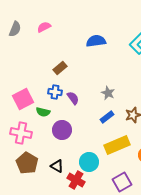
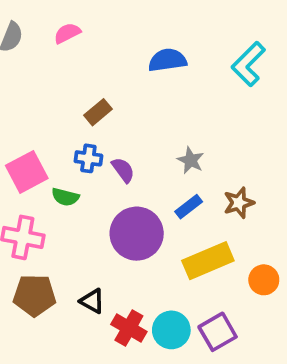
purple circle: (62, 130) -> (137, 234), moved, size x1.4
cyan circle: (89, 162) -> (171, 330), moved
brown pentagon: (27, 163) -> (34, 295), turned -30

